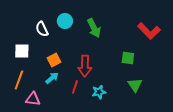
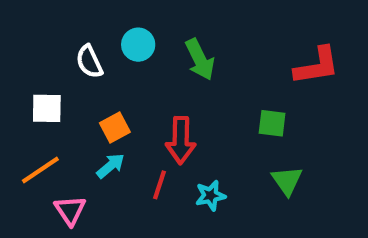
red L-shape: (149, 31) -> (317, 66), turned -55
orange line: (19, 80) -> (40, 170), turned 36
pink triangle: (33, 99) -> (70, 210), turned 49

